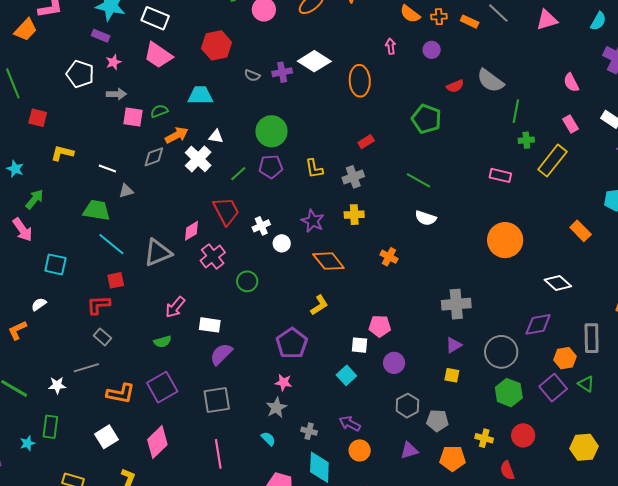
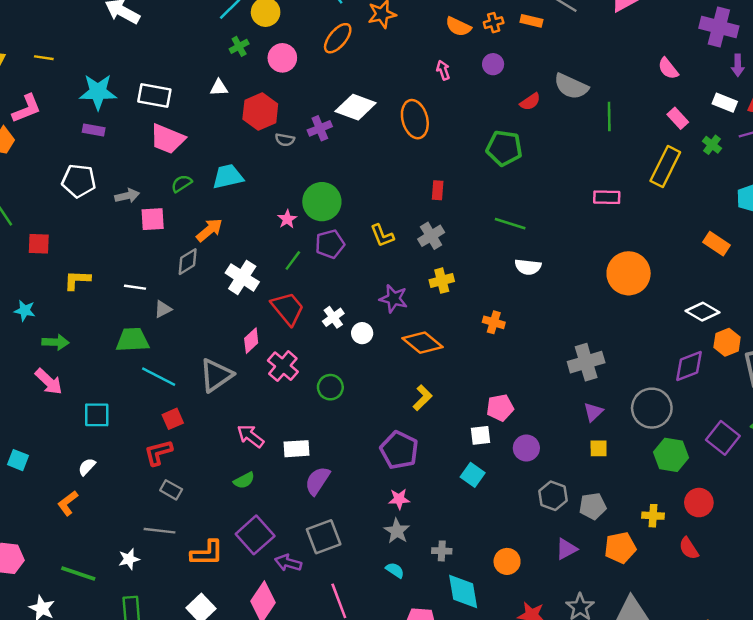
red hexagon: (217, 45) -> (260, 111), moved
pink star: (114, 62) -> (287, 219), moved
green semicircle: (159, 111) -> (182, 184), moved
white triangle: (216, 136) -> (219, 88), moved
green cross: (526, 140) -> (712, 145), moved, turned -35
red rectangle: (366, 142) -> (438, 190), turned -42
white cross: (198, 159) -> (242, 277), moved
green arrow: (35, 199) -> (55, 342), turned 65
pink arrow: (175, 307) -> (251, 436), turned 100
orange hexagon: (565, 358) -> (727, 342), moved
gray line: (86, 368) -> (159, 531), turned 35
purple arrow: (350, 424) -> (288, 563), moved

